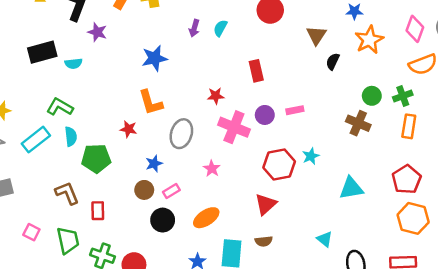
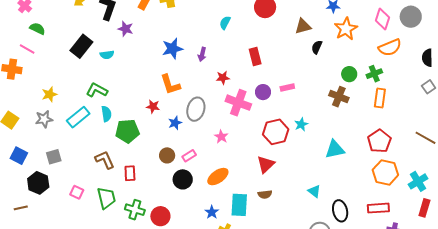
purple arrow: (194, 28) -> (202, 54), moved
brown triangle: (316, 35) -> (303, 26), turned 42
black rectangle: (42, 52) -> (81, 46), turned -35
blue star: (154, 164) -> (175, 123), moved

